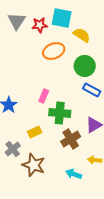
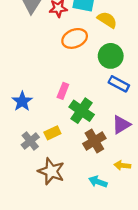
green cross: (60, 113) -> (82, 111), turned 30
gray cross: (13, 149) -> (30, 141), moved

